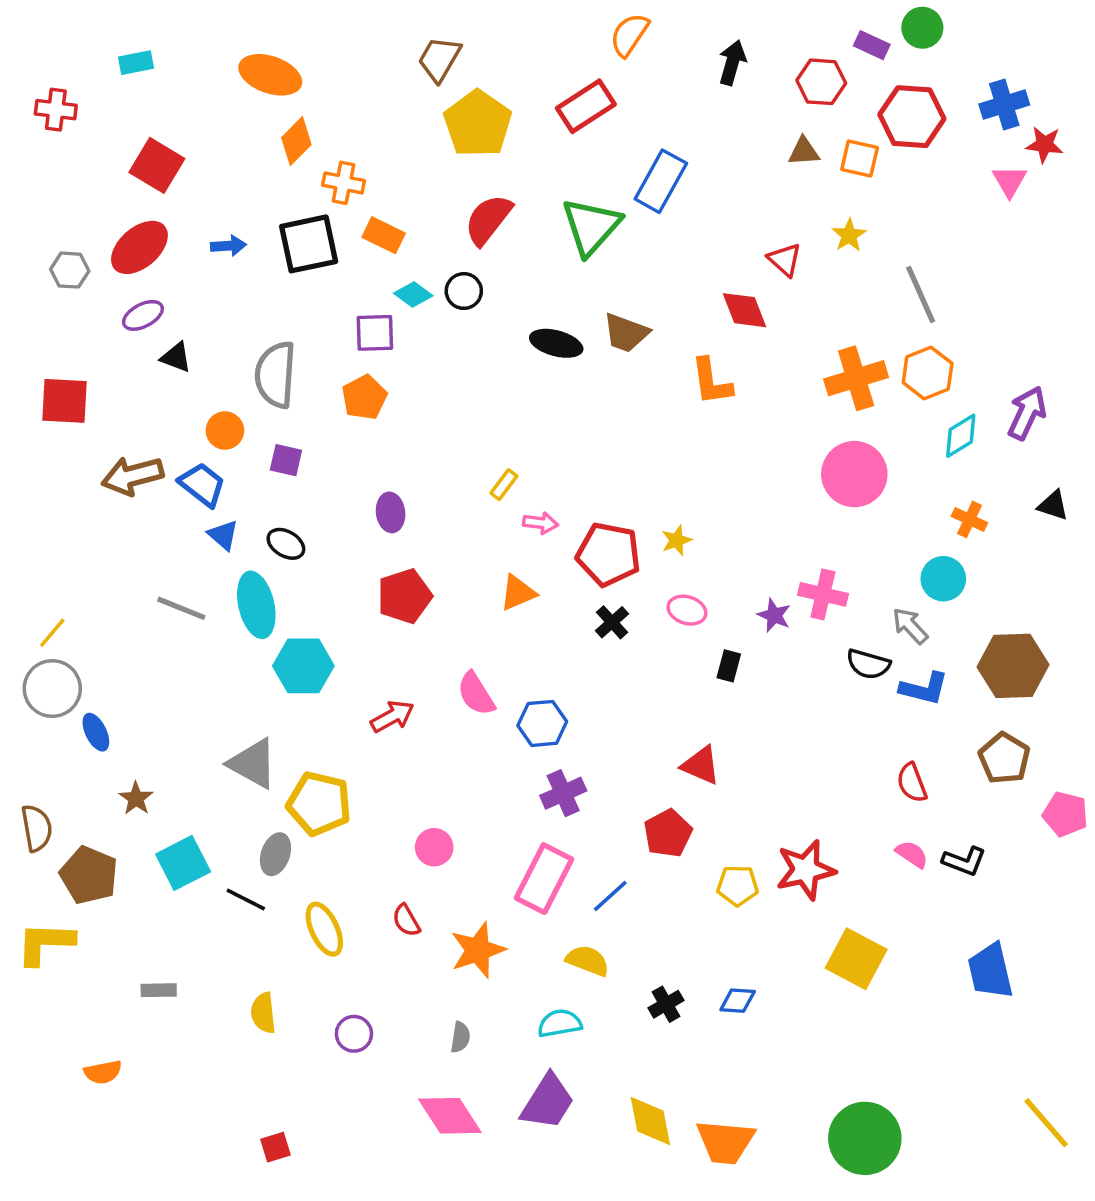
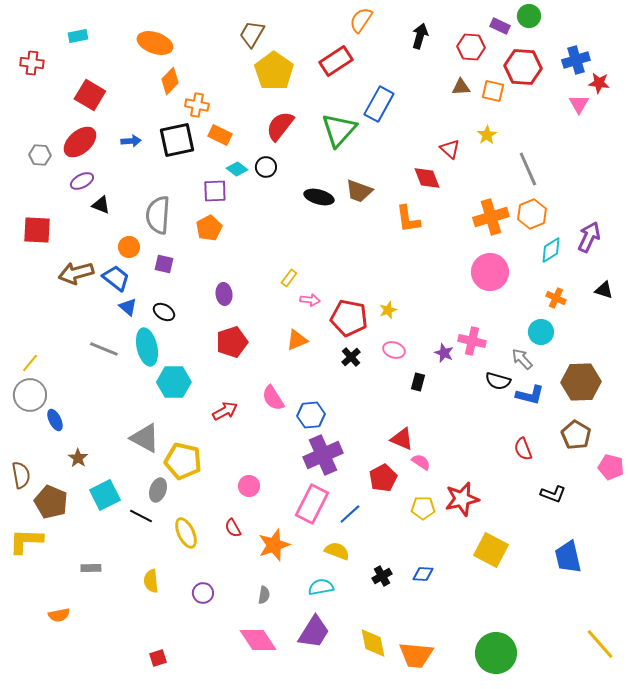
purple cross: (563, 793) -> (323, 455), size x1.5
pink semicircle: (912, 854) -> (421, 462), moved

